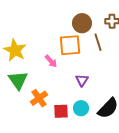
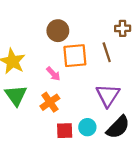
brown circle: (82, 23) -> (58, 31), moved
purple triangle: (82, 80) -> (108, 95), moved, size x1.6
orange cross: (39, 98) -> (50, 102), moved

